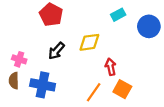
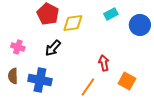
yellow diamond: (89, 42) -> (73, 23), moved
pink cross: (19, 59) -> (18, 47), moved
orange square: (122, 89) -> (127, 81), moved

